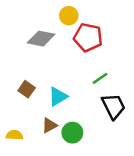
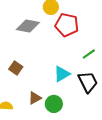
green line: (100, 78) -> (89, 54), moved
cyan triangle: (58, 96) -> (62, 74), moved

